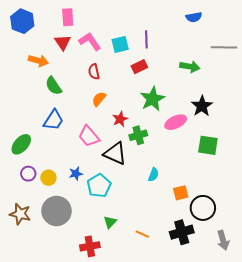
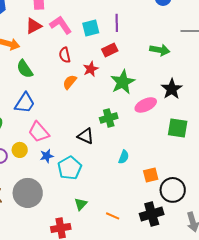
red triangle: (63, 42) -> (34, 26), turned 36
red star: (120, 119) -> (91, 69), moved
pink trapezoid: (89, 136) -> (39, 132), moved
black triangle: (115, 153) -> (86, 136), size x0.7
yellow circle: (48, 178) -> (20, 150), moved

